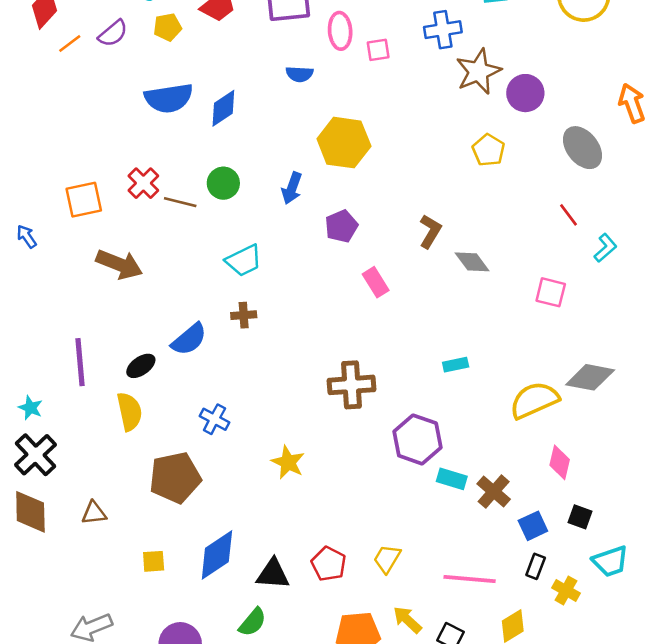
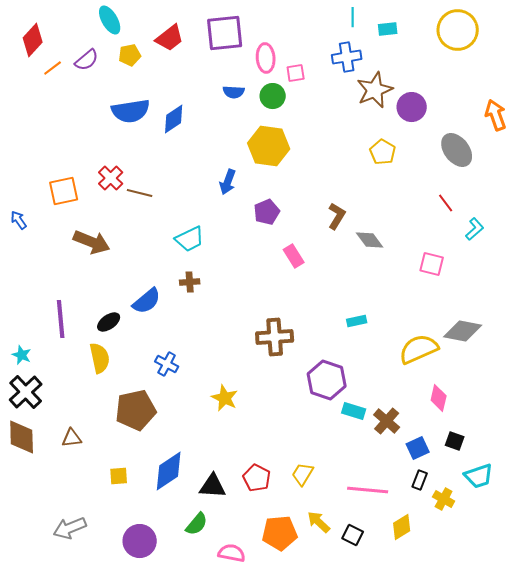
green circle: (223, 183) -> (273, 96), moved

